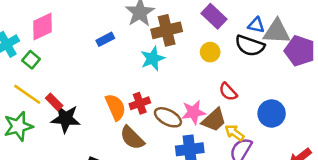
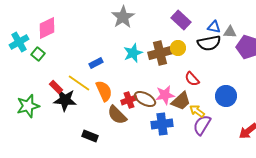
brown cross: (167, 30) -> (160, 53), moved
gray triangle: (277, 32) -> (230, 32), size x0.6
blue rectangle: (105, 39) -> (96, 63), moved
black semicircle: (250, 46) -> (209, 43), turned -30
yellow line: (27, 94) -> (79, 83), moved
red cross: (140, 103) -> (129, 100), moved

